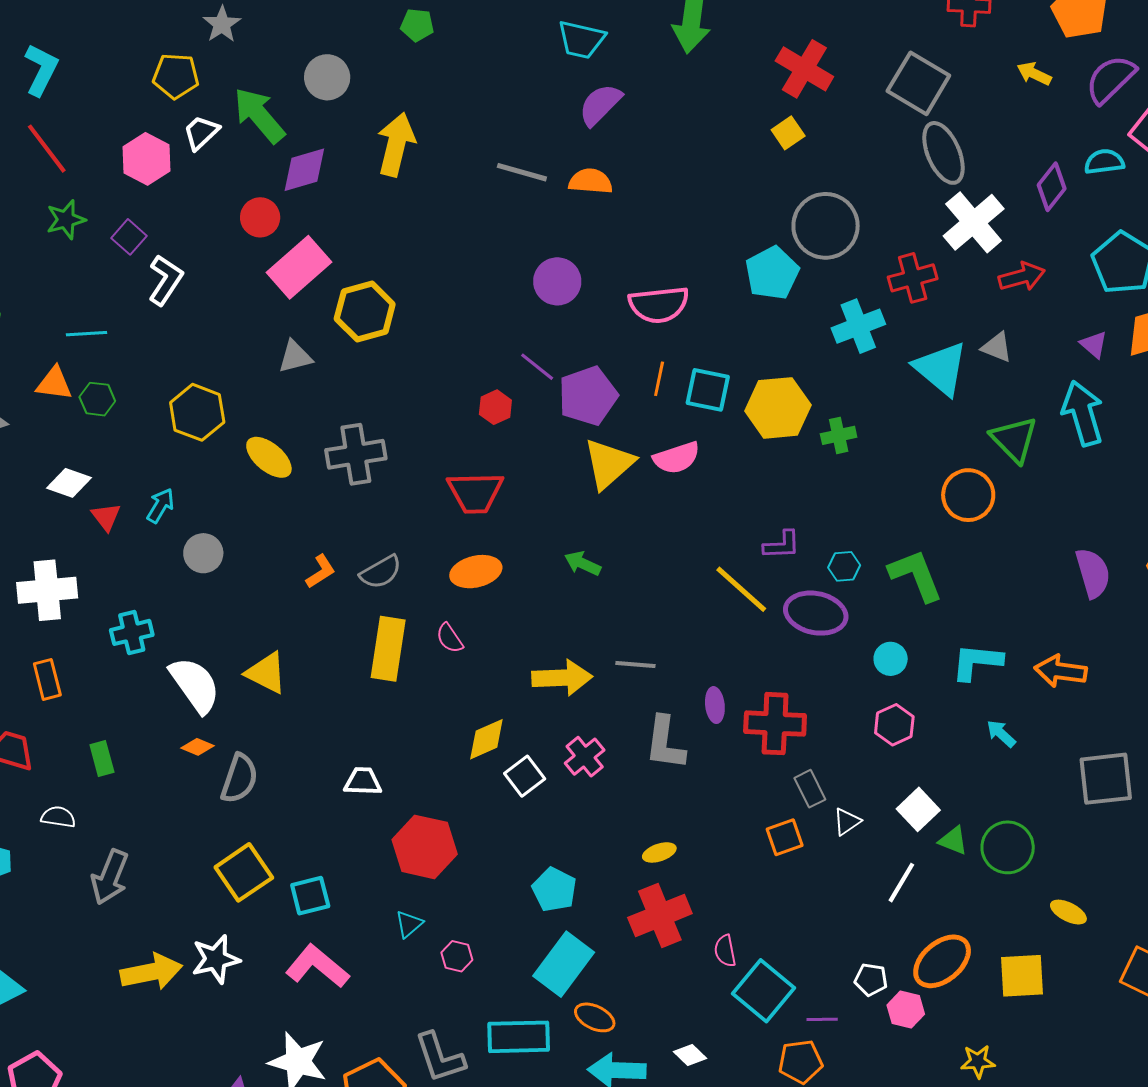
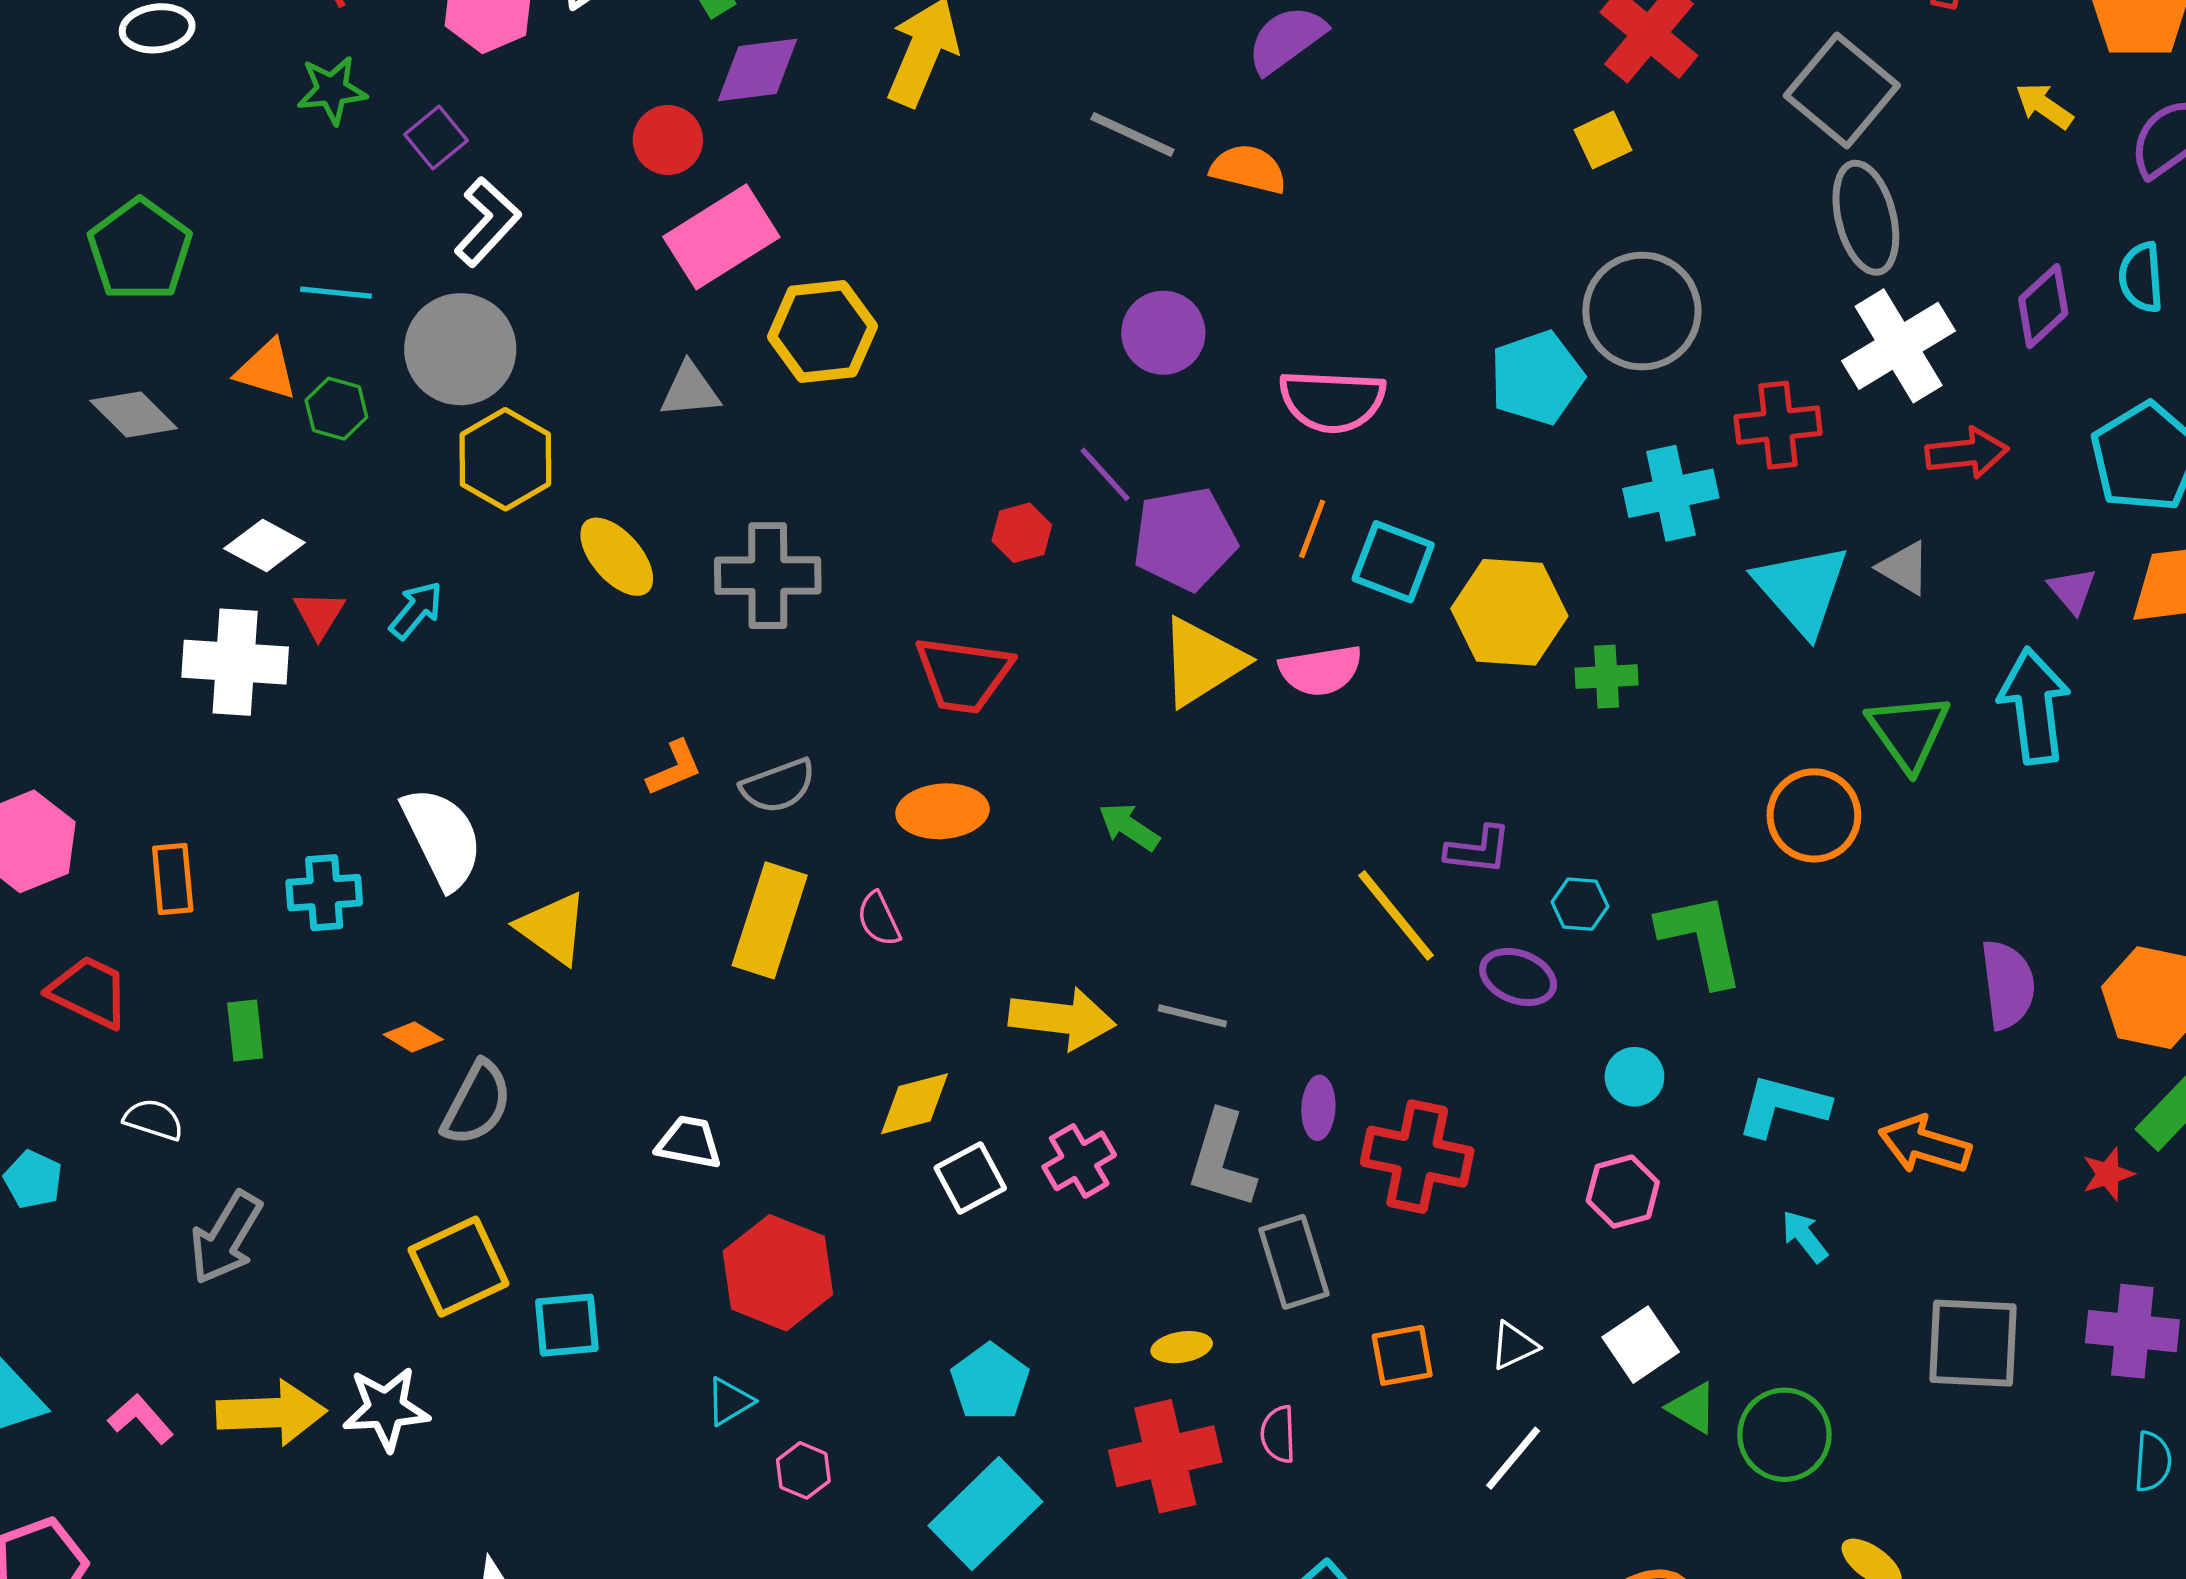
cyan semicircle: (1104, 162) -> (2141, 277), turned -96
gray circle: (203, 553) -> (460, 349), moved, size x1.6
white cross: (47, 590) -> (235, 662), moved
purple ellipse: (816, 613) -> (1518, 977), size x0.7
cyan cross: (132, 632) -> (324, 893), moved
white semicircle: (195, 685) -> (442, 838), moved
gray rectangle: (810, 789) -> (1294, 1262), moved, size x1.4
white line: (901, 883) -> (1513, 1458), moved
pink semicircle: (725, 951) -> (1278, 1434), moved
pink L-shape: (317, 966) -> (141, 1419), moved, size x0.6

